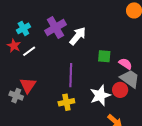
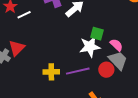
purple line: (71, 75) -> (78, 71), moved, turned 65
white star: (100, 95) -> (90, 47), moved

